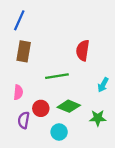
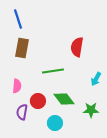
blue line: (19, 20) -> (18, 19), turned -42
green diamond: (69, 106) -> (64, 99), turned 30

